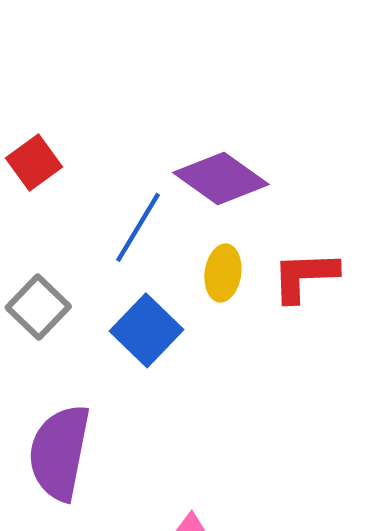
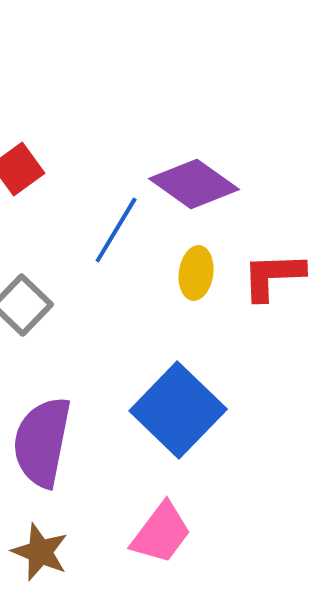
blue square: (147, 330) -> (178, 410), moved, size x1.4

